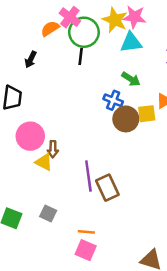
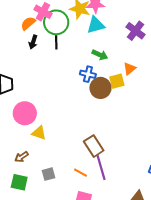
black arrow: (31, 59) -> (33, 42), moved
brown arrow: (53, 149) -> (21, 157), moved, turned 64
purple line: (88, 176) -> (101, 167), moved
gray square: (48, 213) -> (48, 174), turned -32
orange line: (86, 232) -> (81, 173), moved, turned 32

